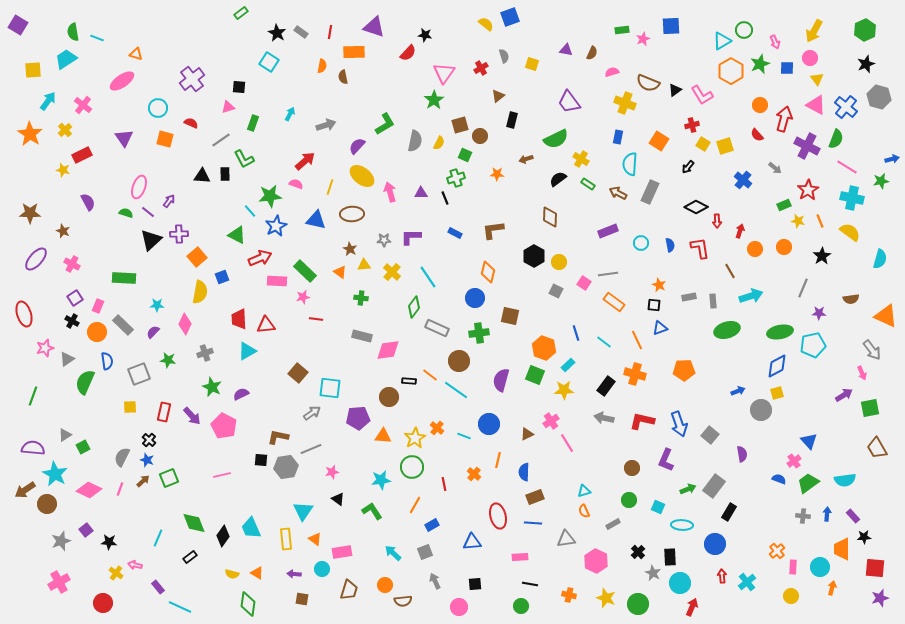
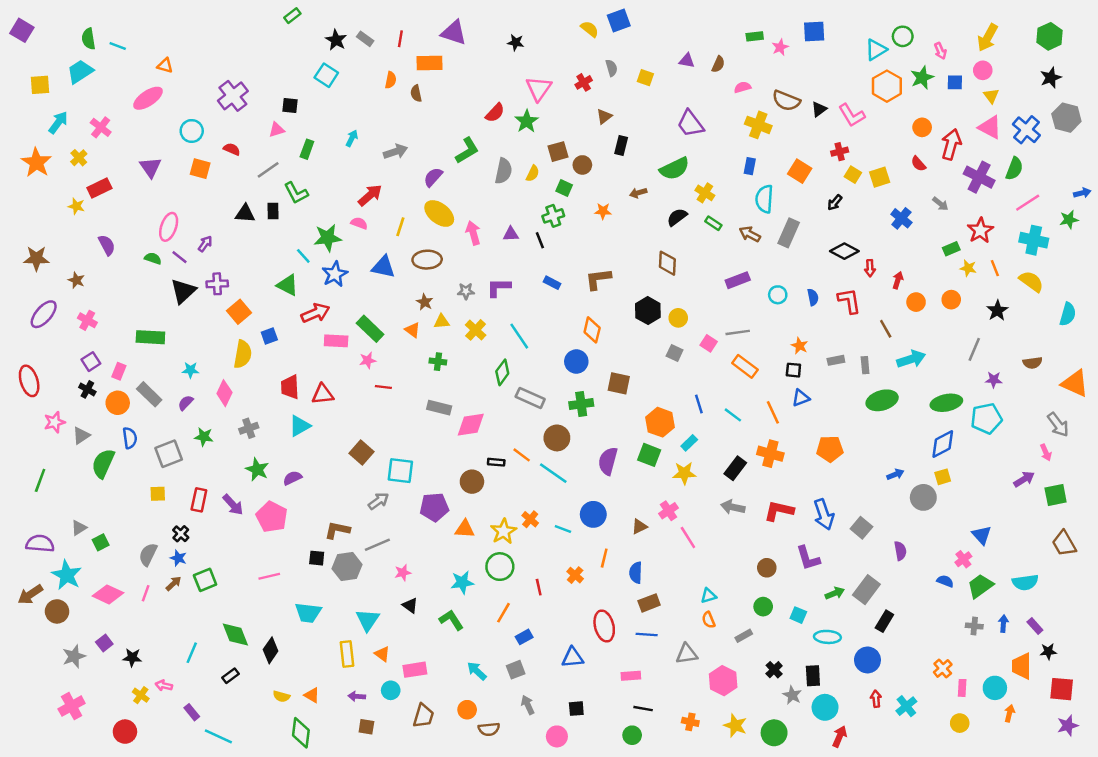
red semicircle: (408, 53) -> (495, 113), moved
pink line: (847, 167) -> (1028, 203), turned -65
purple L-shape: (666, 460) -> (808, 558), turned -40
cyan trapezoid: (251, 528) -> (308, 613), moved, turned -60

